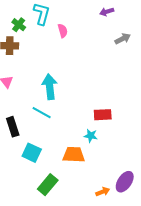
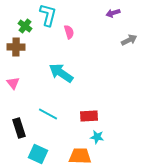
cyan arrow: (50, 87) -> (61, 73), moved, turned -50
red rectangle: (103, 115) -> (89, 116), moved

